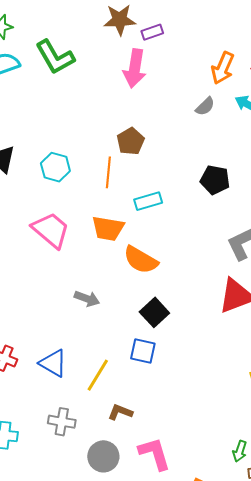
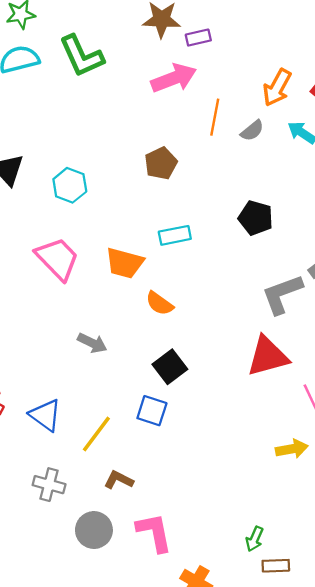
pink arrow: (135, 68) -> (174, 78), turned -126
orange line: (108, 172) -> (215, 117), moved
orange semicircle: (141, 260) -> (159, 303), size x0.7

